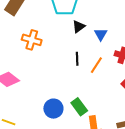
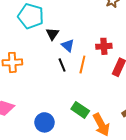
blue triangle: (101, 34) -> (68, 45), moved
blue circle: (53, 109) -> (44, 122), moved

